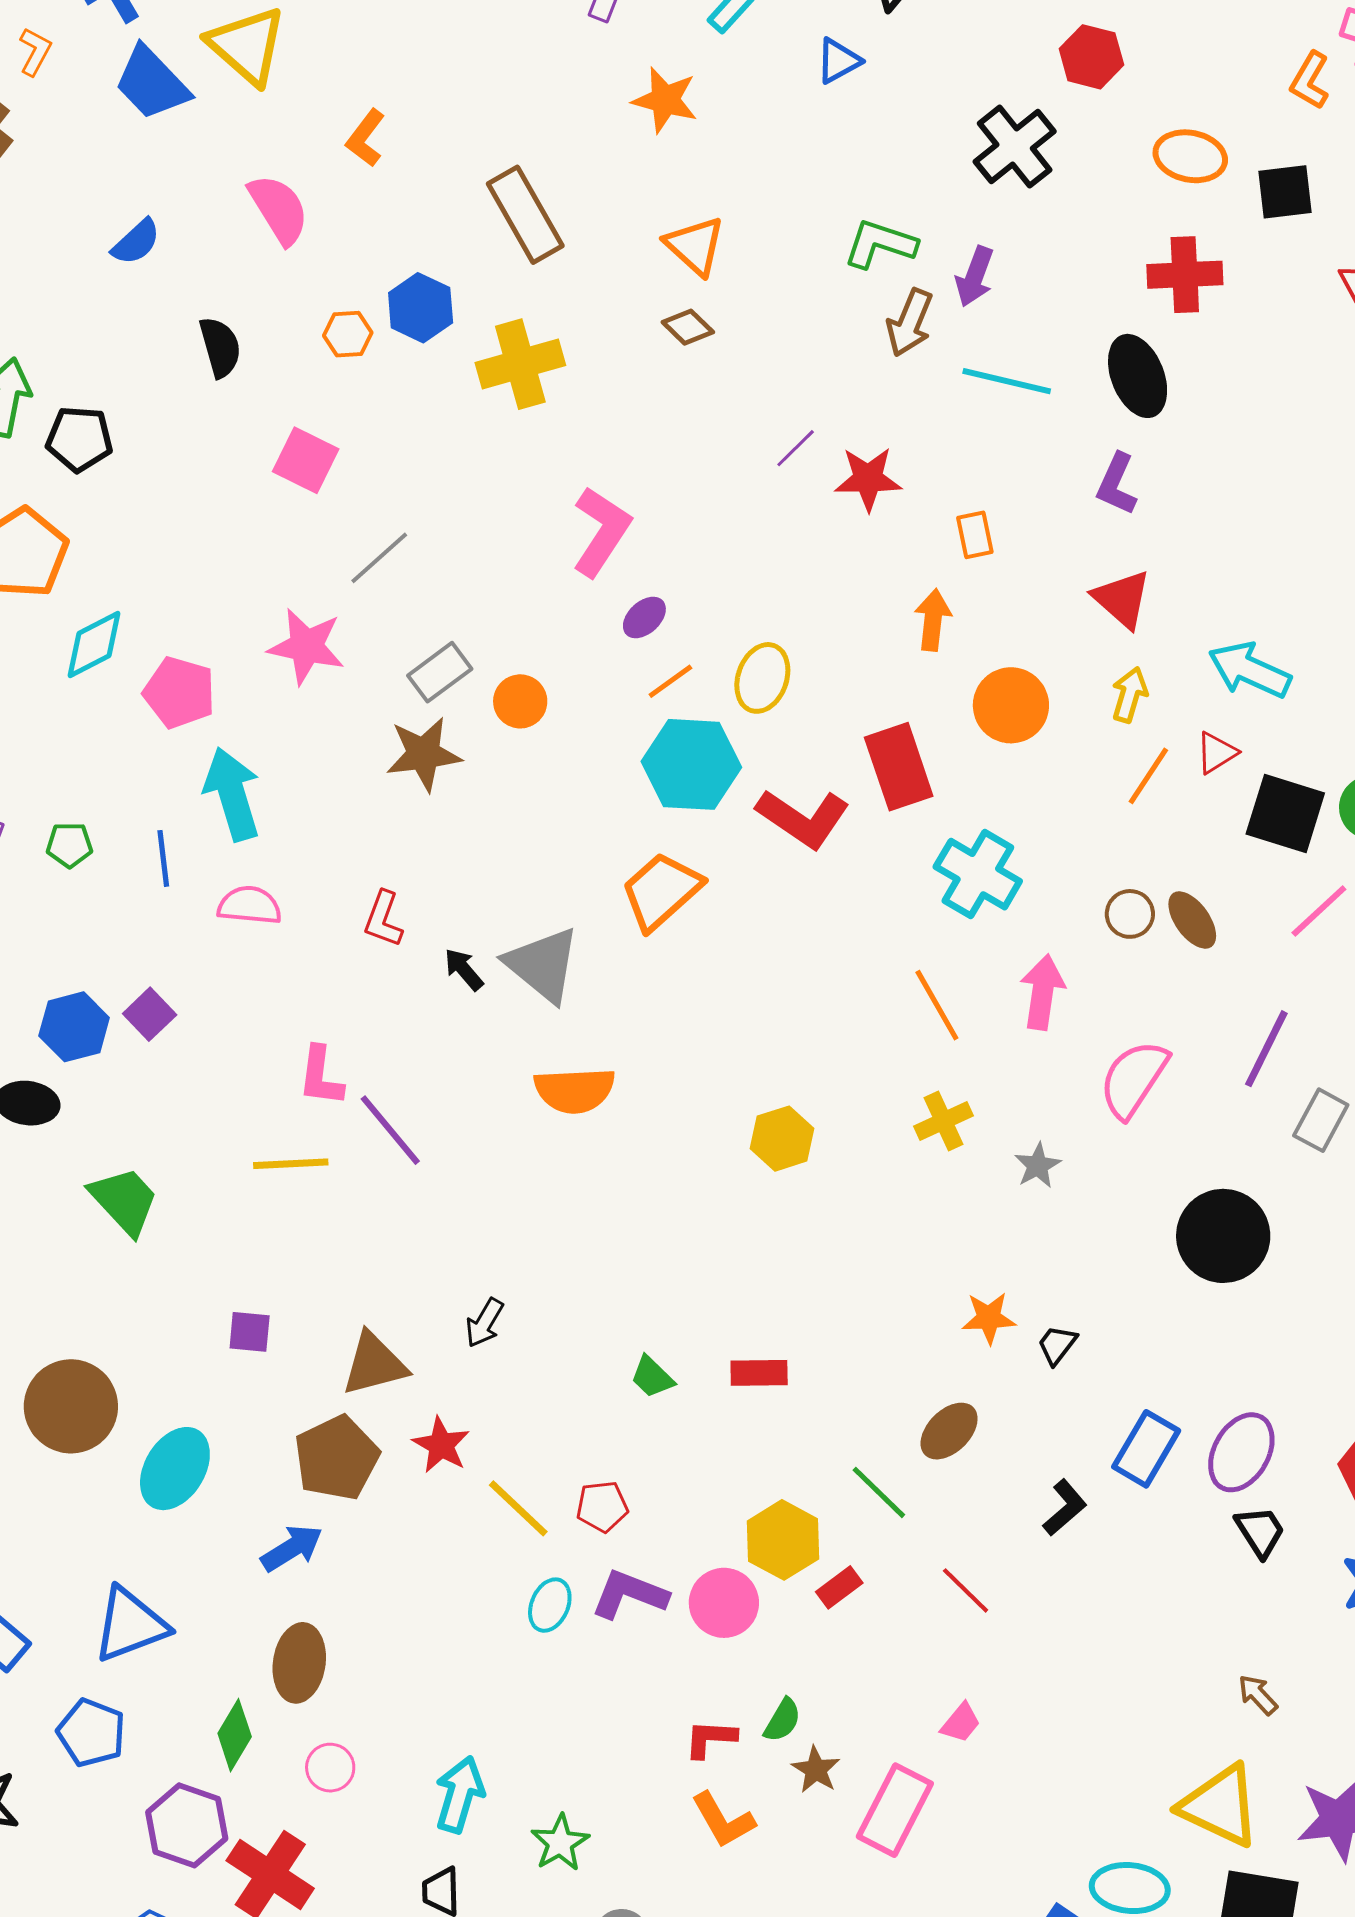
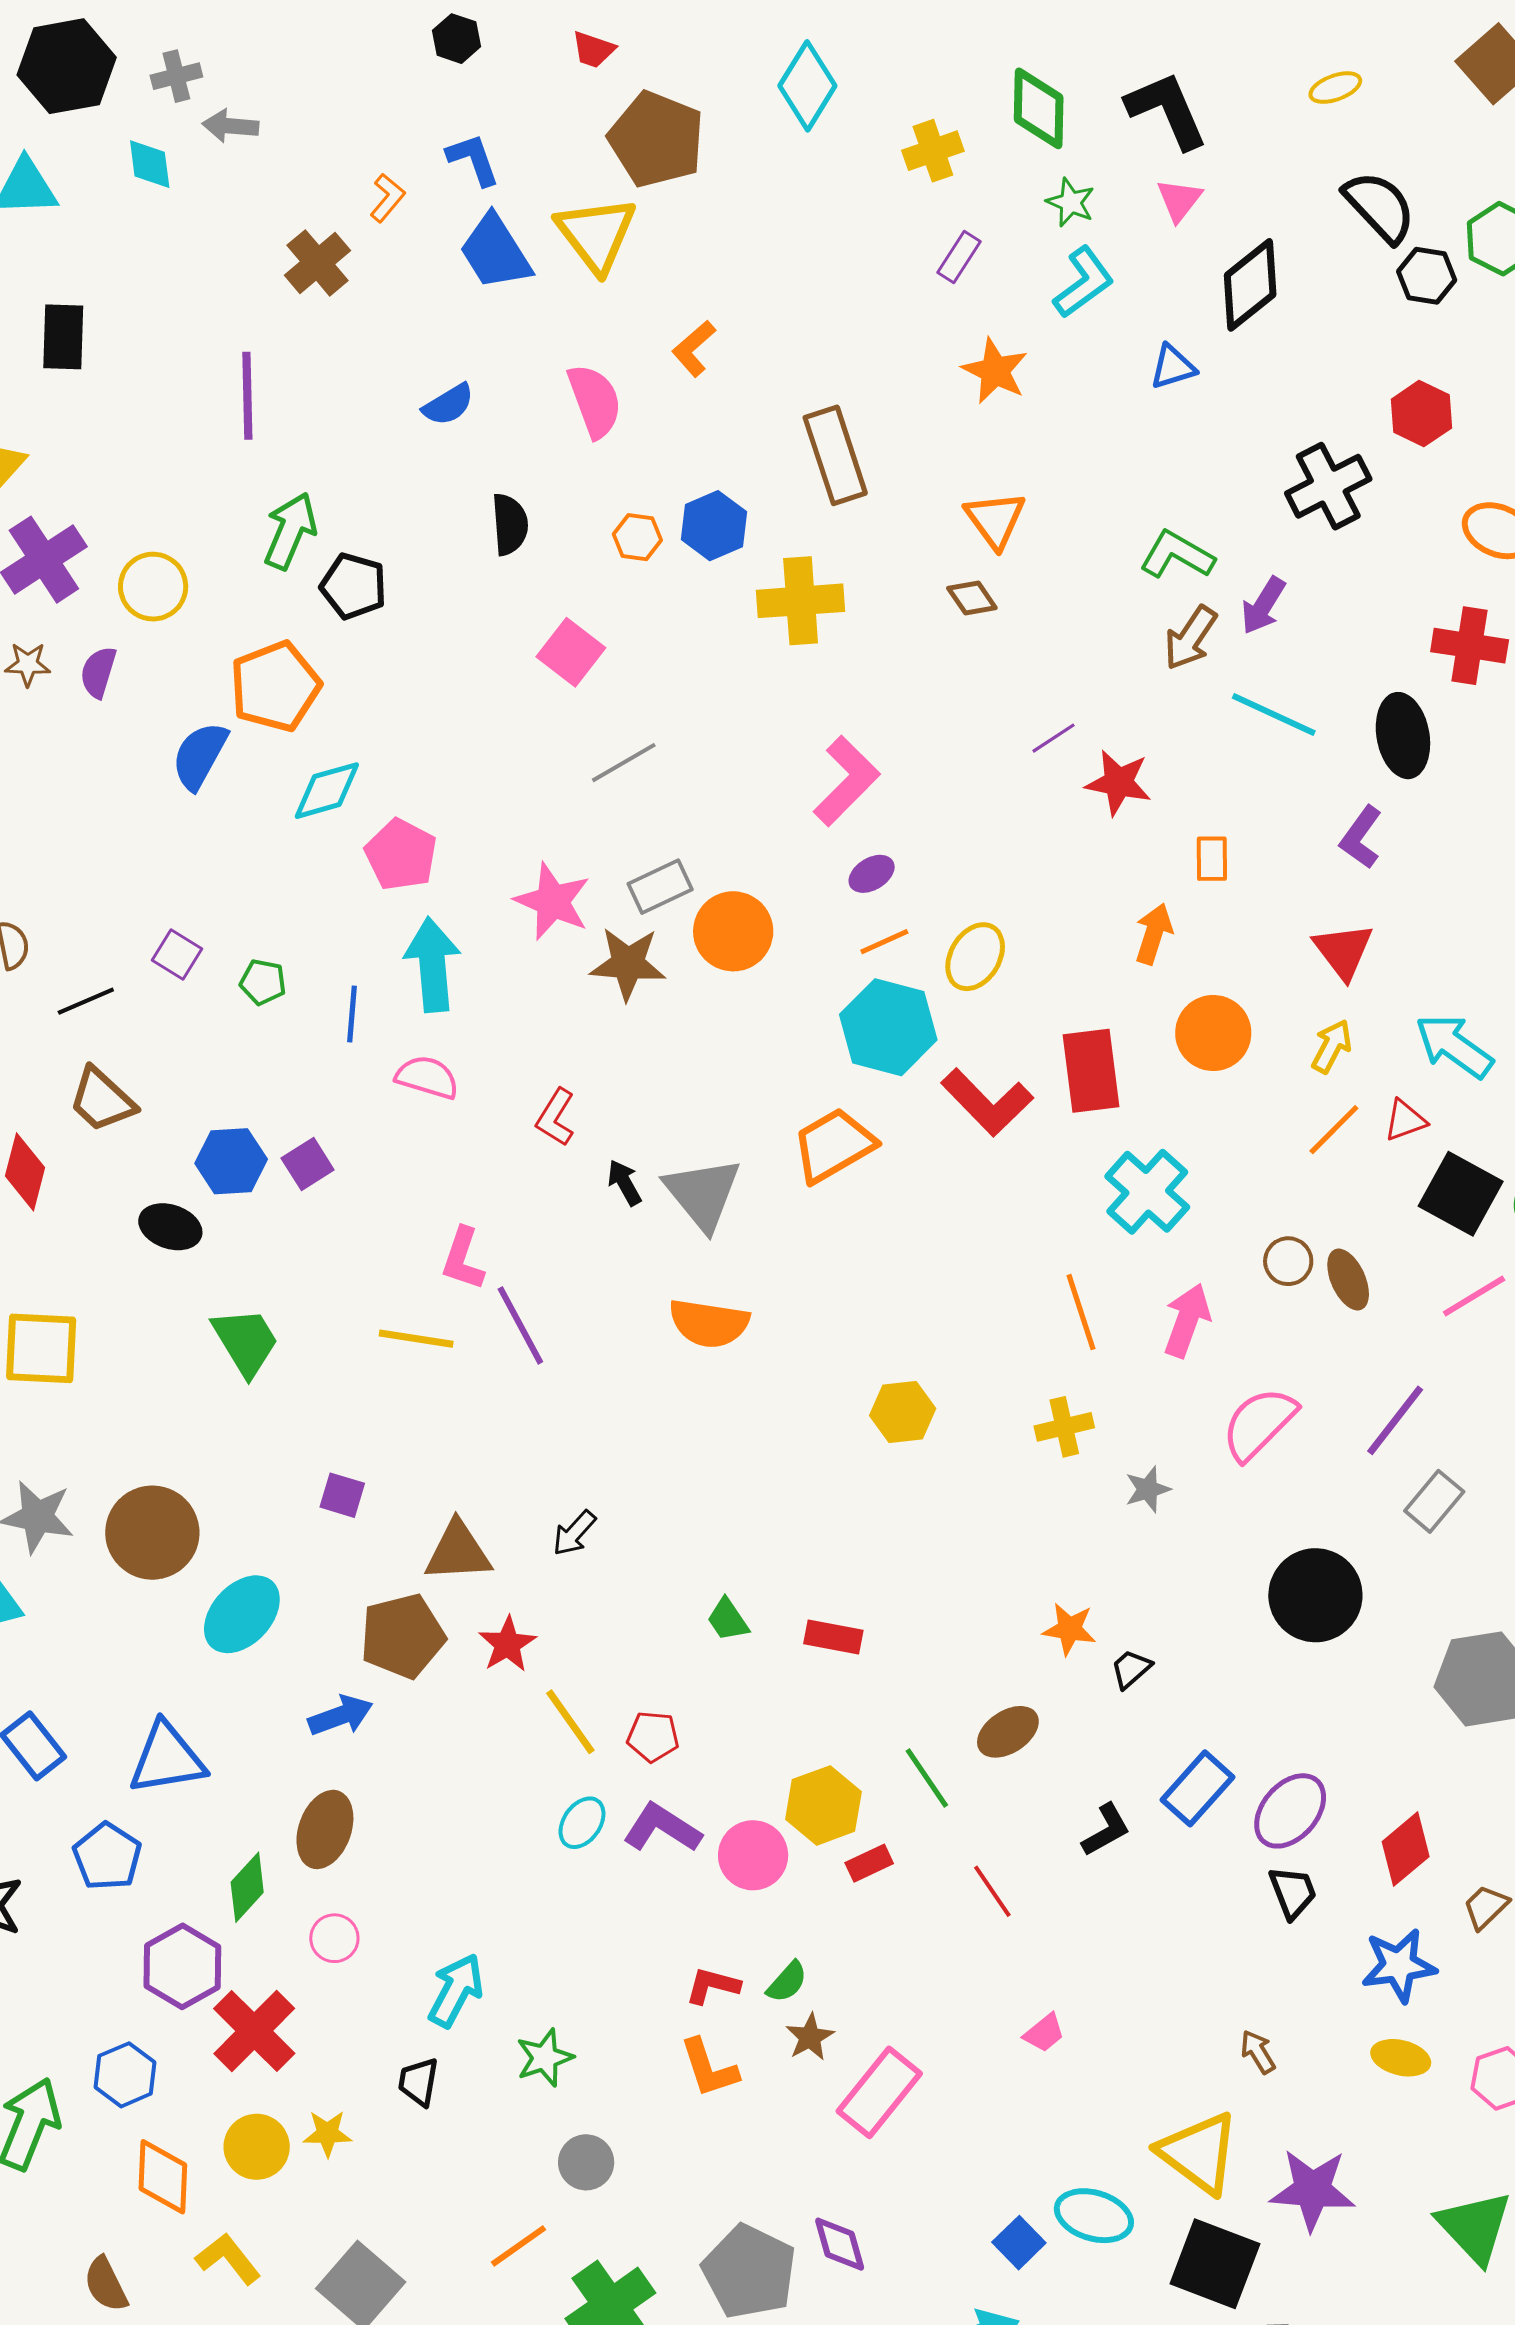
pink star: (306, 646) -> (553, 901), moved
orange circle: (520, 701) -> (733, 931), size x1.5
pink trapezoid: (961, 1723) -> (1044, 2033), moved

